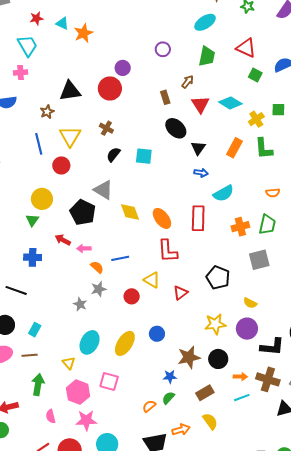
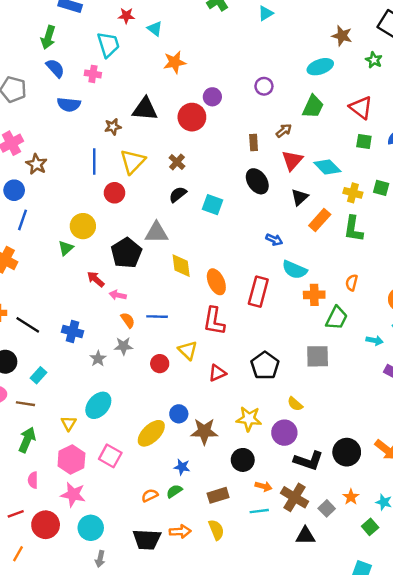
orange star: (83, 33) -> (175, 62), moved
green square: (255, 75) -> (364, 141), turned -32
yellow cross: (256, 119) -> (353, 193), turned 35
black triangle: (198, 148) -> (300, 197), moved
gray triangle: (103, 190) -> (156, 233), turned -45
cyan semicircle: (224, 193) -> (294, 270), turned 40
orange semicircle: (273, 193) -> (352, 283), turned 96
orange cross: (240, 227) -> (314, 295), moved
blue cross: (33, 257) -> (73, 331), moved
yellow ellipse: (125, 343) -> (151, 433), moved
brown star: (189, 357) -> (204, 431), moved

